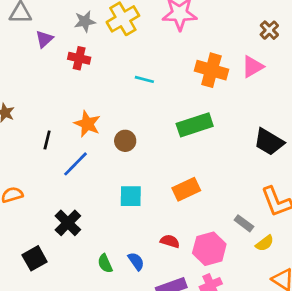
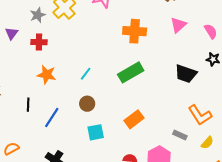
pink triangle: (253, 67) -> (178, 25), moved
cyan line: (144, 79) -> (86, 74), moved, turned -56
orange star: (87, 124) -> (47, 75), moved
brown circle: (125, 141) -> (87, 104), moved
yellow semicircle: (265, 243) -> (207, 143), moved

